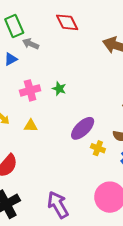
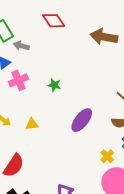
pink cross: (30, 90) -> (18, 80), moved
yellow cross: (98, 148) -> (107, 156), moved, turned 32

